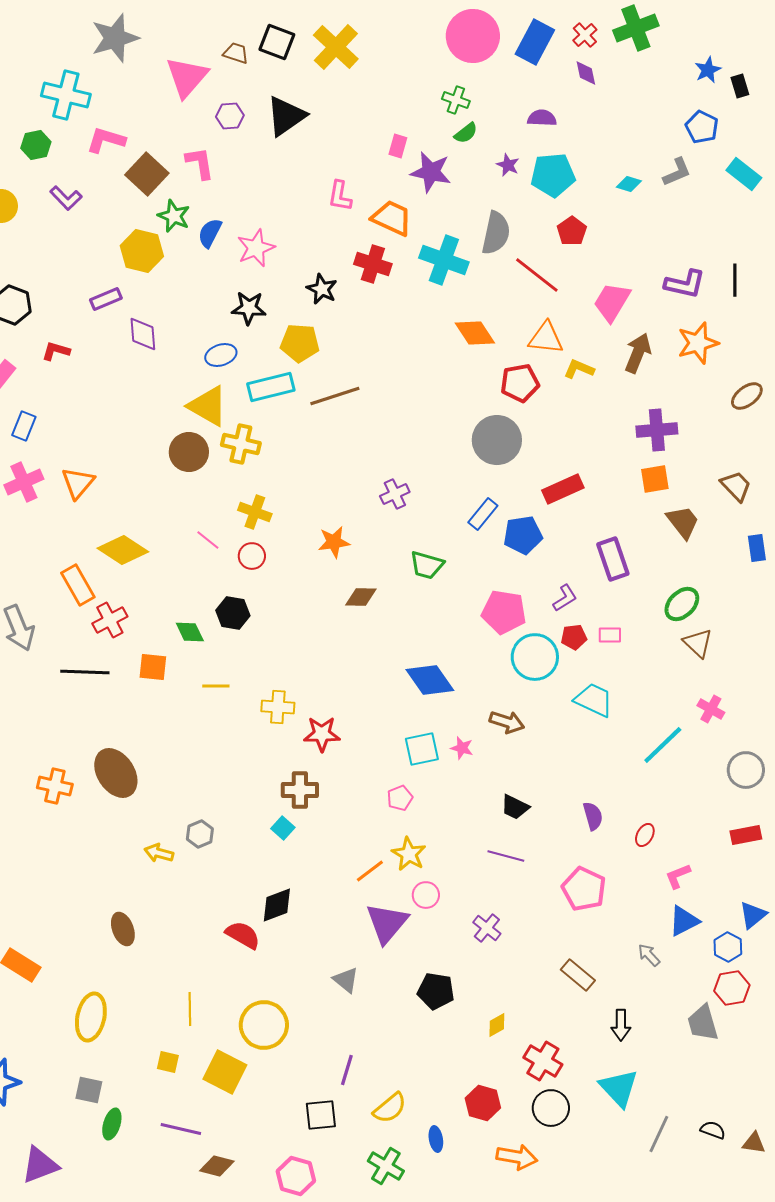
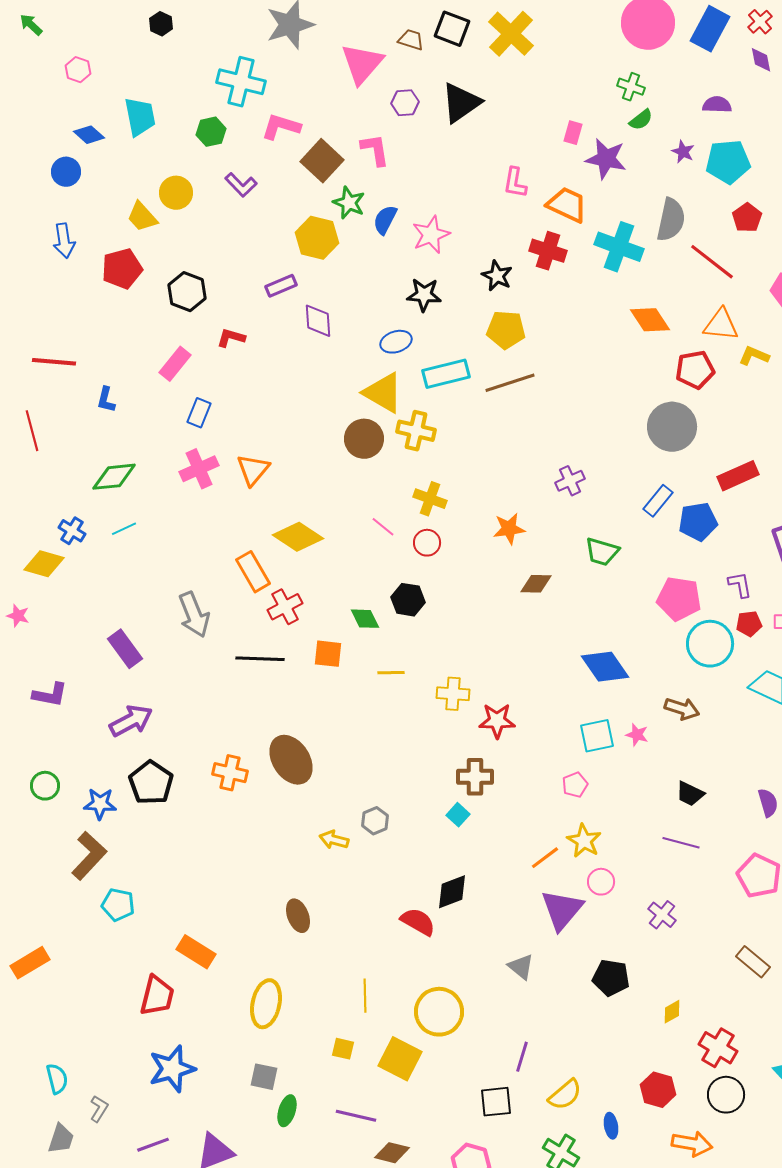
yellow pentagon: (300, 343) -> (506, 330), moved
purple L-shape: (565, 598) -> (740, 585), turned -68

